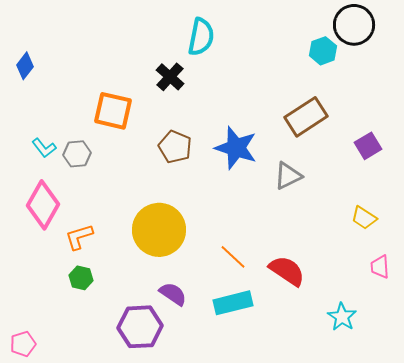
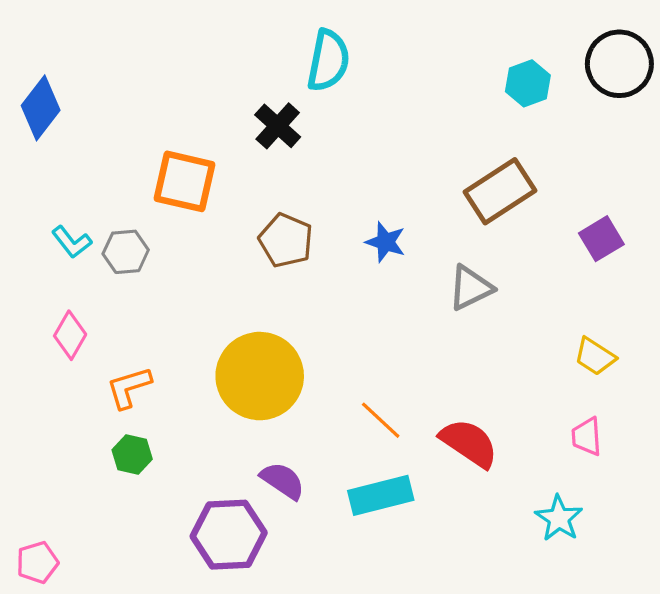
black circle: (354, 25) -> (619, 64), moved
blue diamond: (25, 66) -> (41, 108), size x1.4
blue star: (236, 148) -> (386, 242), size x0.6
pink diamond: (43, 205) -> (70, 335), size x0.6
pink trapezoid: (380, 267) -> (587, 437), moved

